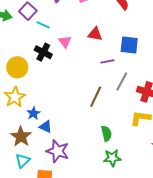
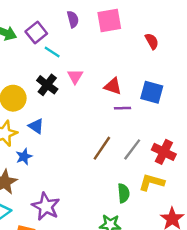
red triangle: (95, 34) -> (113, 86), moved
gray line: (122, 82) -> (132, 149), moved
blue triangle: (46, 127) -> (36, 126), moved
green semicircle: (106, 133) -> (124, 193), moved

